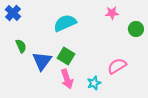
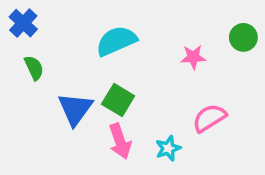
pink star: (112, 13) -> (193, 57), moved
green circle: (136, 29) -> (243, 37), moved
green semicircle: (21, 46) -> (34, 68), moved

